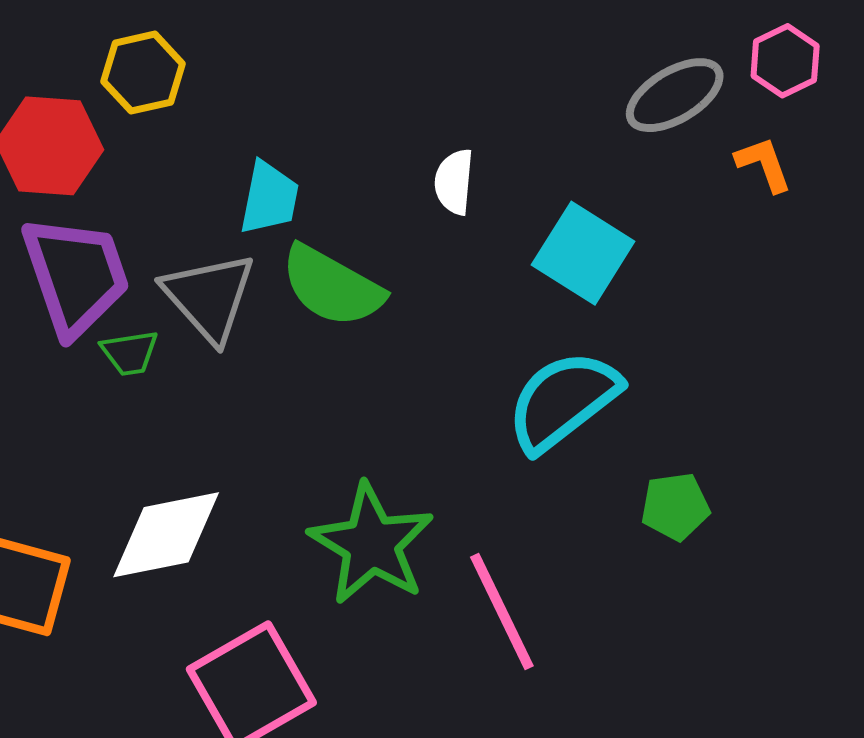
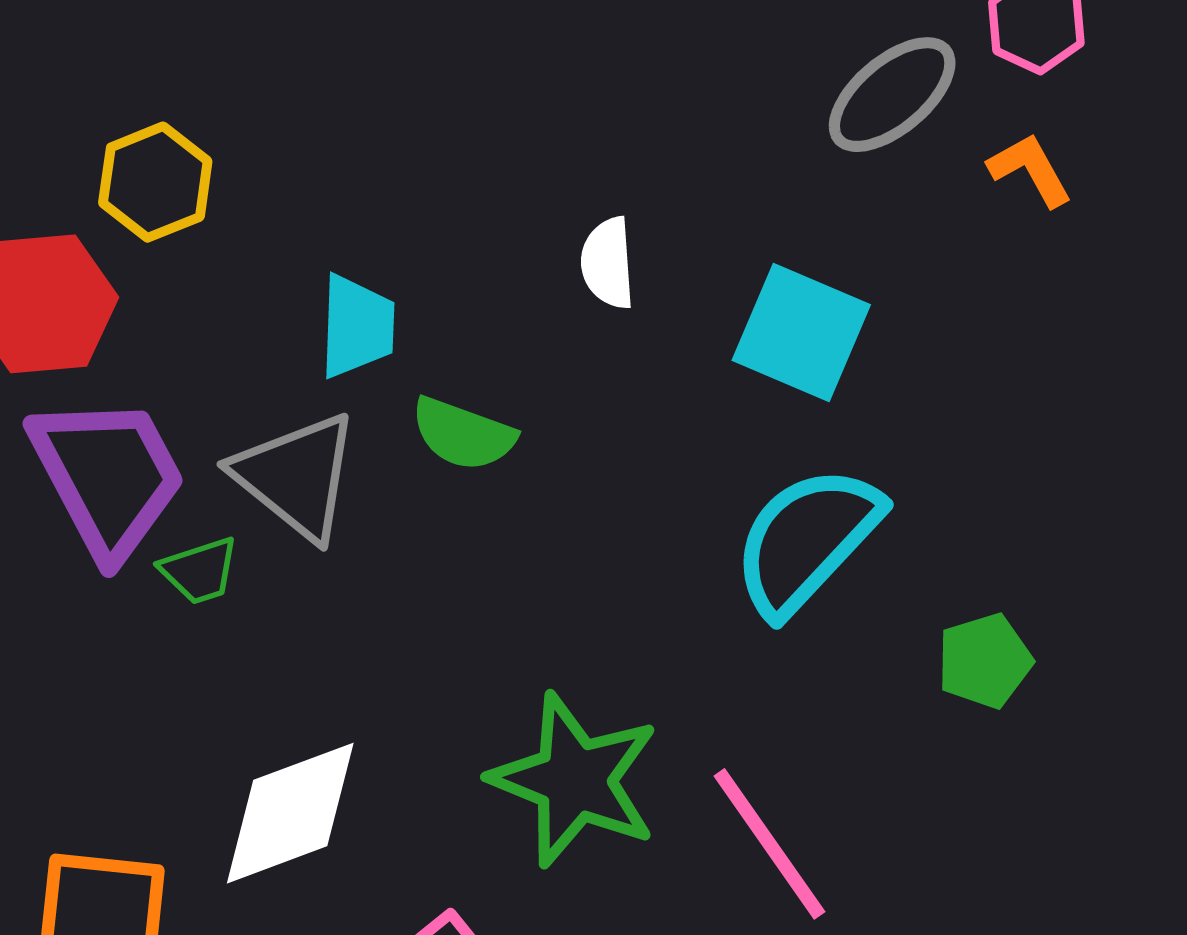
green semicircle: (332, 286) -> (463, 434), size x0.7

